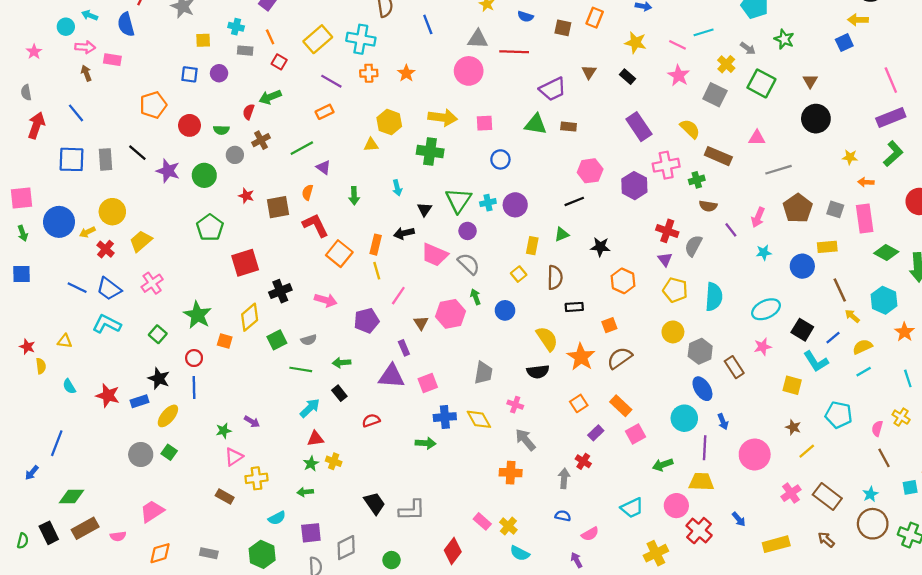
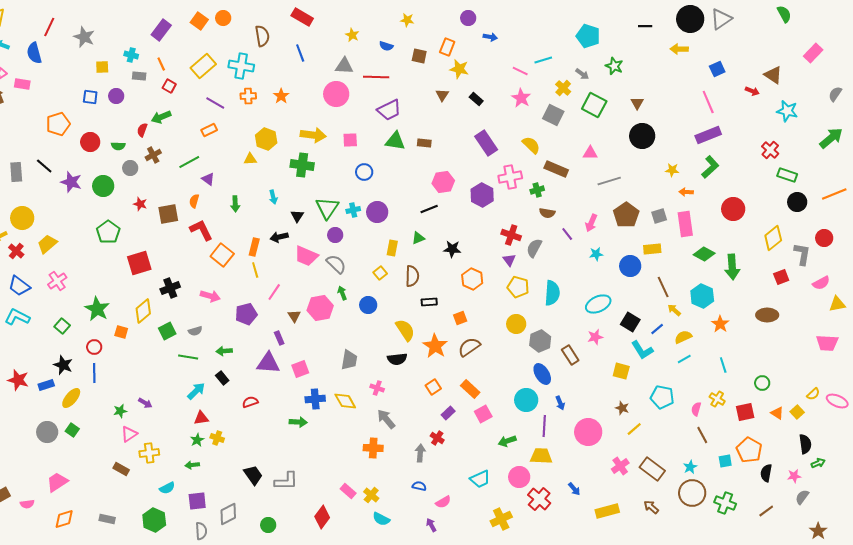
yellow star: (635, 43) -> (459, 69), moved
blue square: (844, 43) -> (717, 69), moved
purple trapezoid: (553, 89) -> (389, 110), moved
gray square: (835, 209) -> (659, 216), turned -35

